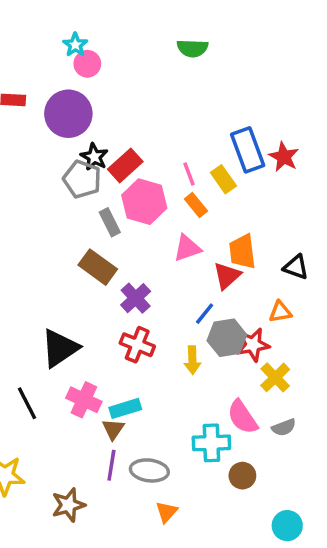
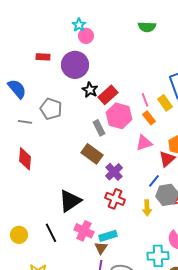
gray pentagon: (82, 179) -> (51, 109), moved

